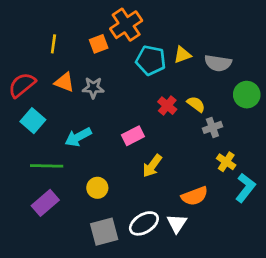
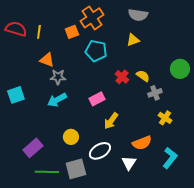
cyan pentagon: (151, 60) -> (96, 51), moved
gray semicircle: (218, 63) -> (138, 15), moved
red semicircle: (22, 85) -> (16, 29), moved, turned 55
gray star: (93, 88) -> (58, 77), moved
cyan square: (33, 121) -> (16, 95), moved, turned 30
green line: (47, 166) -> (47, 172), moved
cyan L-shape: (245, 188) -> (170, 158), moved
white ellipse: (144, 223) -> (100, 151), moved

